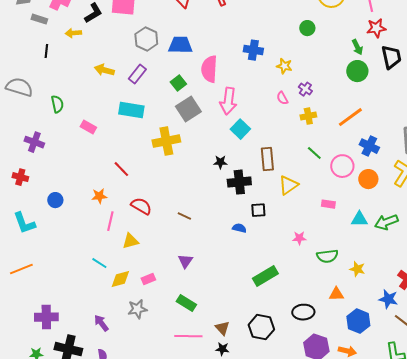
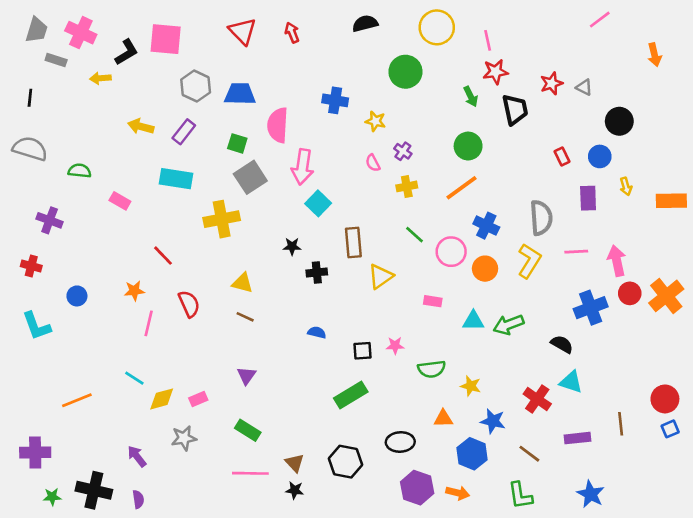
green circle: (307, 28) -> (405, 72), size x1.6
black line: (46, 51) -> (30, 98), moved
green circle: (357, 71) -> (468, 146), moved
green square: (178, 83) -> (237, 143), turned -35
green semicircle: (57, 104) -> (80, 171), turned -72
black cross: (239, 182) -> (317, 272), size x0.7
red semicircle: (141, 206) -> (189, 304), turned 35
black square: (258, 210) -> (362, 351), moved
yellow triangle: (130, 241) -> (243, 283), moved, turned 30
orange line: (21, 269) -> (77, 400), moved
blue star: (388, 299) -> (493, 421), moved
purple cross: (46, 317) -> (35, 452), moved

